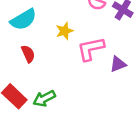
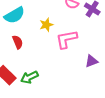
purple triangle: (118, 64) -> (91, 61), moved

